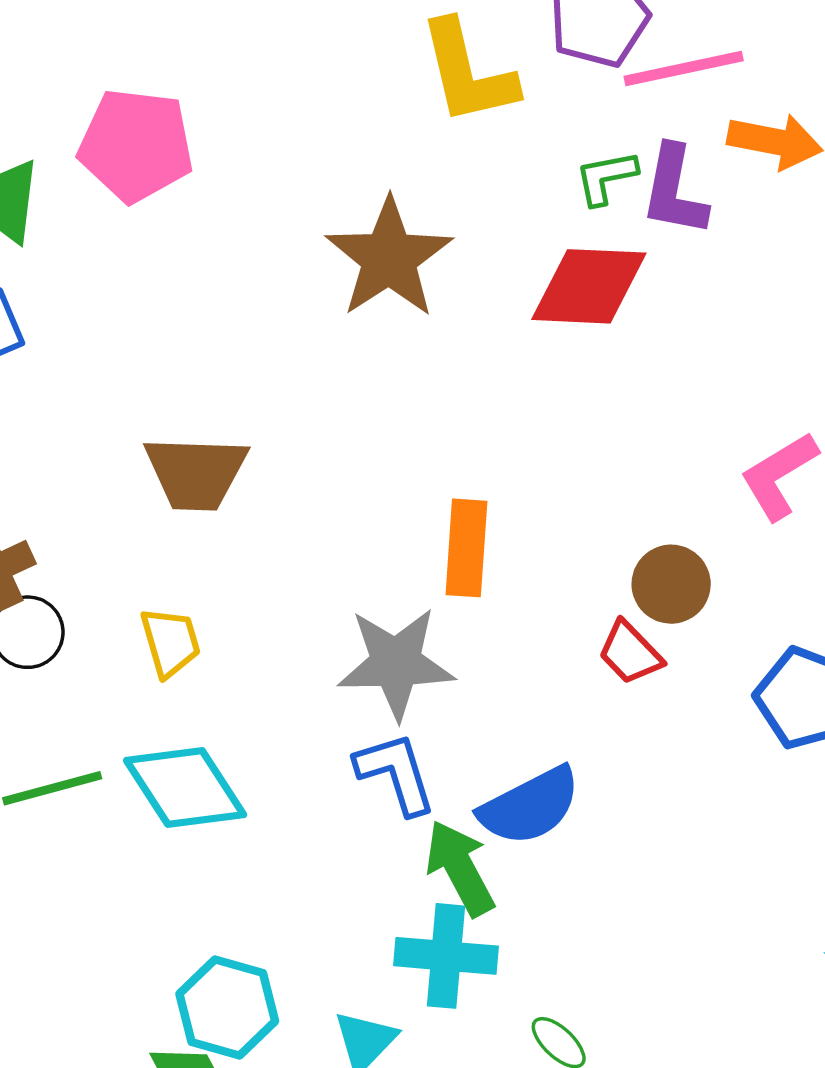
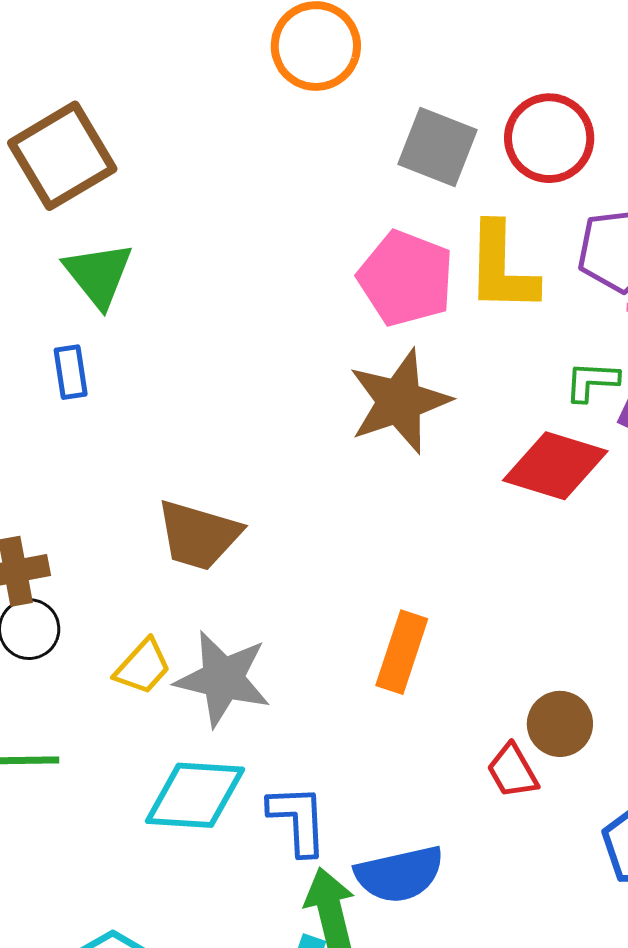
pink pentagon: (136, 145) -> (406, 278), moved
yellow trapezoid: (170, 642) -> (143, 667), turned 44
gray star: (396, 663) -> (223, 679), moved
cyan diamond: (185, 787) -> (195, 795), moved, turned -68

